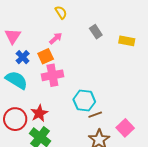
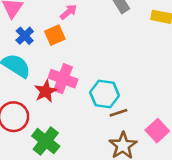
pink cross: (52, 75) -> (63, 79), moved, turned 30
red star: (39, 113) -> (46, 91), moved

